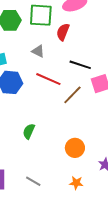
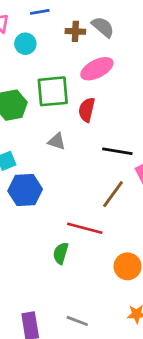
red line: (48, 79) -> (85, 228), moved

